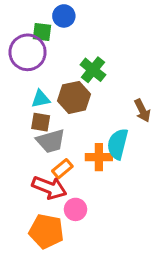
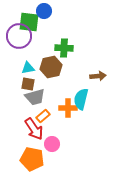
green square: (42, 32) -> (29, 22), size x1.5
green cross: (93, 70) -> (64, 48), turned -36
brown arrow: (142, 111) -> (98, 76), turned -70
red arrow: (49, 188) -> (34, 129), turned 35

